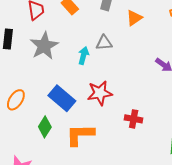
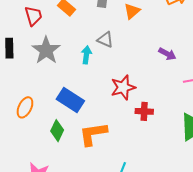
gray triangle: (104, 43) -> (105, 40), turned 36
red star: (100, 93) -> (123, 87), moved

